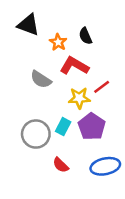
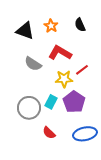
black triangle: (28, 25) -> (25, 31), moved
black semicircle: (85, 36) -> (80, 25), moved
orange star: (58, 42) -> (51, 26), moved

